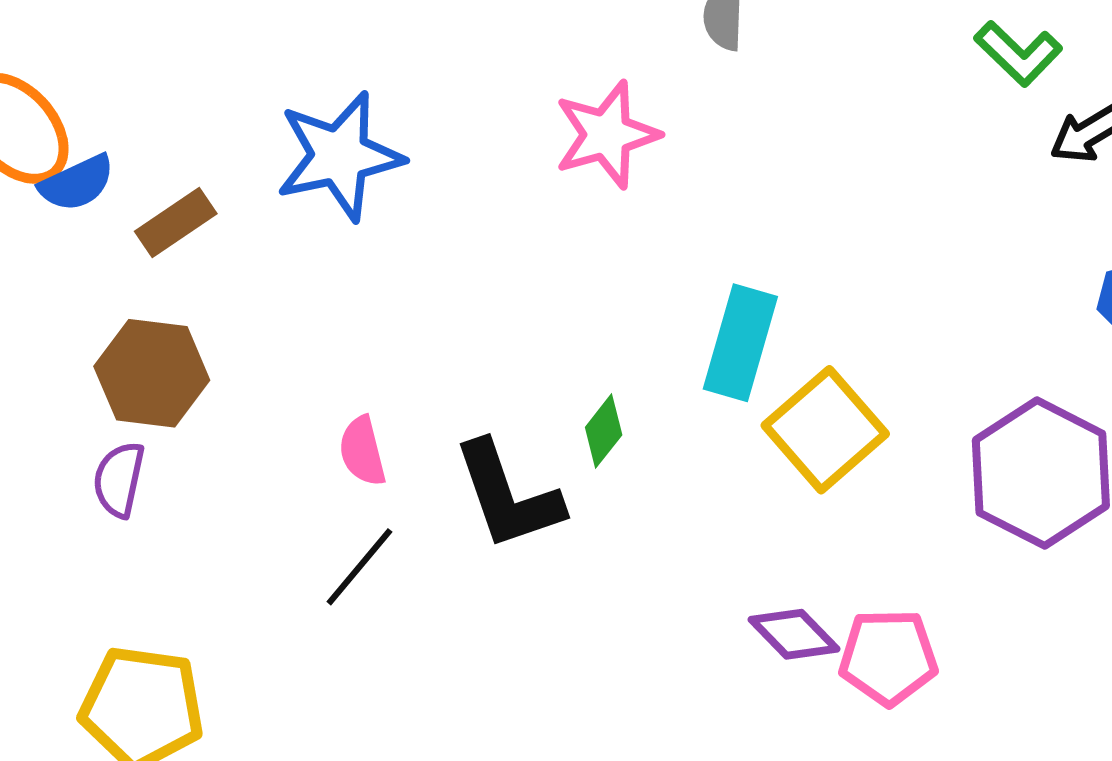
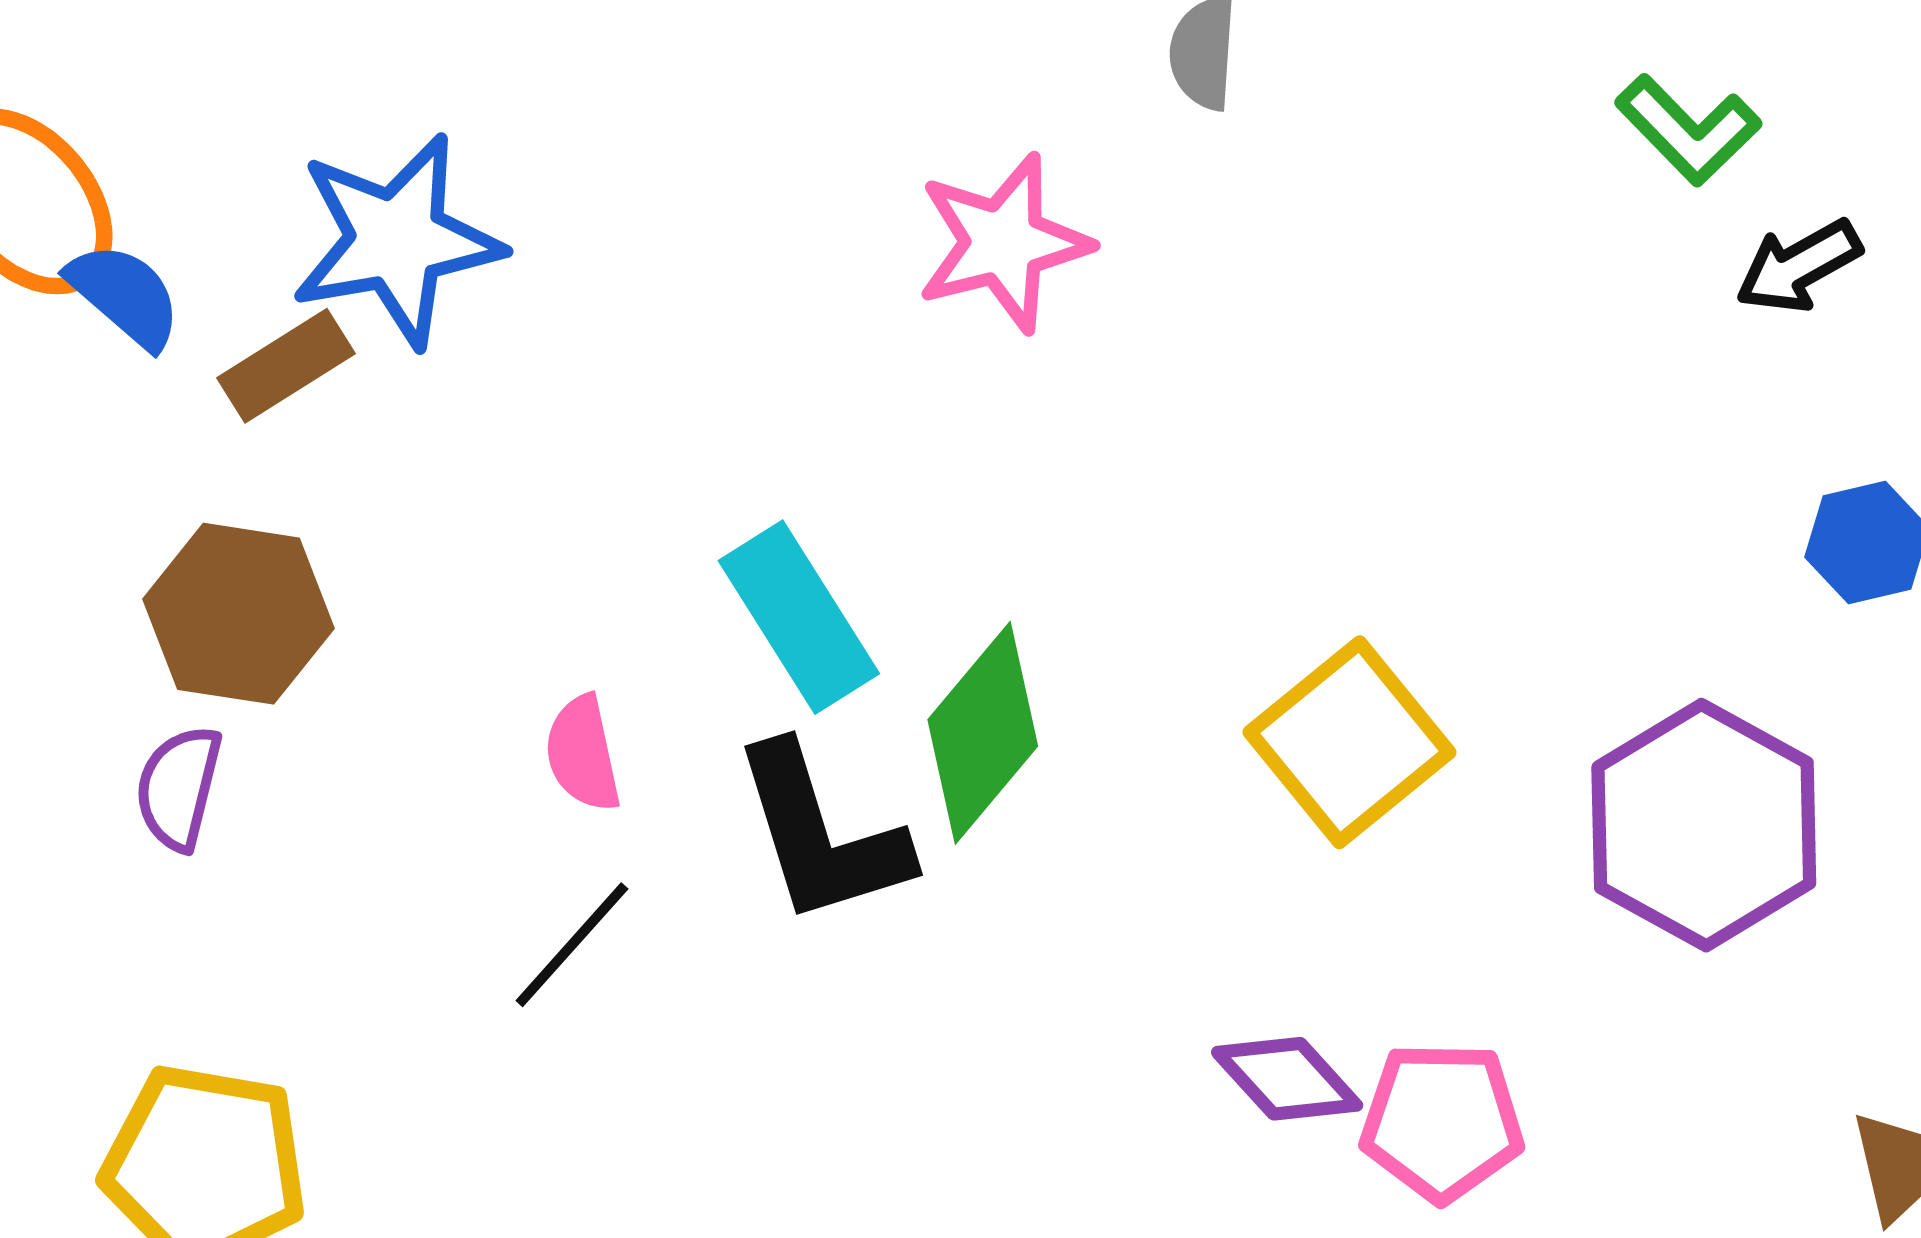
blue star: (340, 156) -> (397, 240), moved
blue semicircle: (77, 183) -> (125, 295), turned -116
cyan rectangle: (740, 343) -> (799, 617), moved, turned -50
green diamond: (604, 431) -> (983, 733), size x1.8

